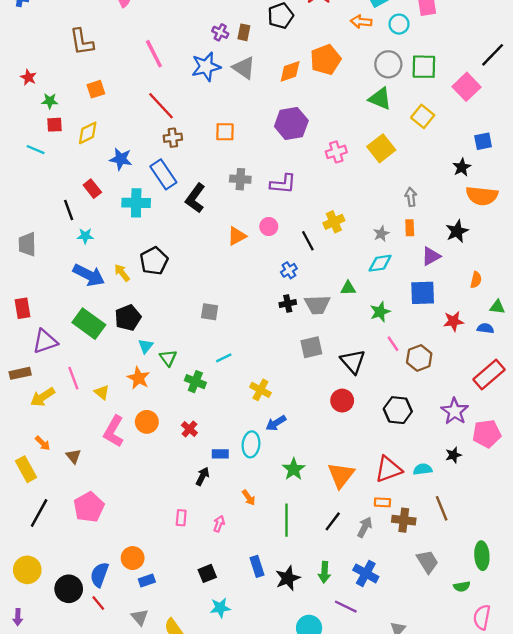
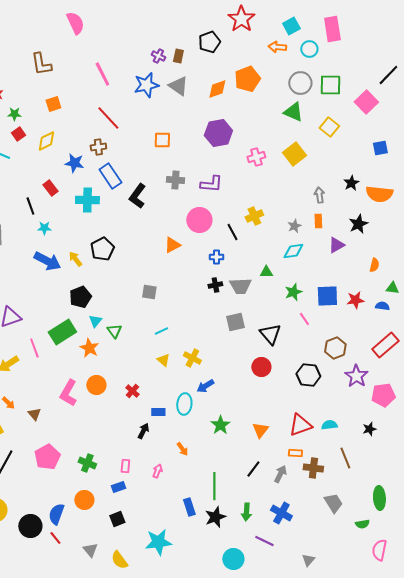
red square: (54, 125) -> (18, 134), turned -32
brown cross: (173, 138) -> (98, 147), moved
black star: (462, 167) -> (351, 183), moved
pink circle: (269, 227) -> (199, 220), size x1.6
orange triangle: (237, 236) -> (172, 245), moved
blue cross: (289, 270) -> (216, 257), turned 32
blue square: (423, 293) -> (327, 296), moved
green rectangle: (89, 324) -> (62, 332), moved, turned -68
brown hexagon: (419, 358) -> (335, 348), moved
green cross: (195, 382) -> (87, 463), moved
yellow triangle: (102, 392) -> (163, 360), moved
black star: (453, 455) -> (369, 429), moved
orange triangle: (341, 475) -> (260, 430), size x0.7
green line: (287, 520) -> (214, 486), moved
black square: (207, 573) -> (117, 519), moved
blue rectangle: (147, 581) -> (118, 487), moved
cyan star: (220, 608) -> (158, 542), size x1.5

